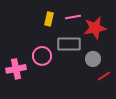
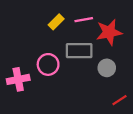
yellow rectangle: (49, 19) -> (56, 22), turned 32
red line: (104, 76) -> (119, 100), moved

